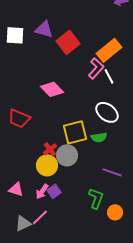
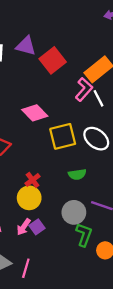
yellow square: (75, 132) -> (63, 136), moved
green semicircle: (99, 137) -> (77, 174), moved
gray circle: (67, 155) -> (74, 212), moved
pink line: (40, 217) -> (26, 268), moved, turned -30

